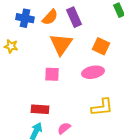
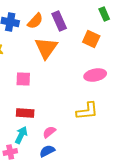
orange square: (101, 46) -> (91, 39), moved
pink ellipse: (93, 72) -> (95, 75), moved
pink square: (52, 74) -> (23, 79), moved

